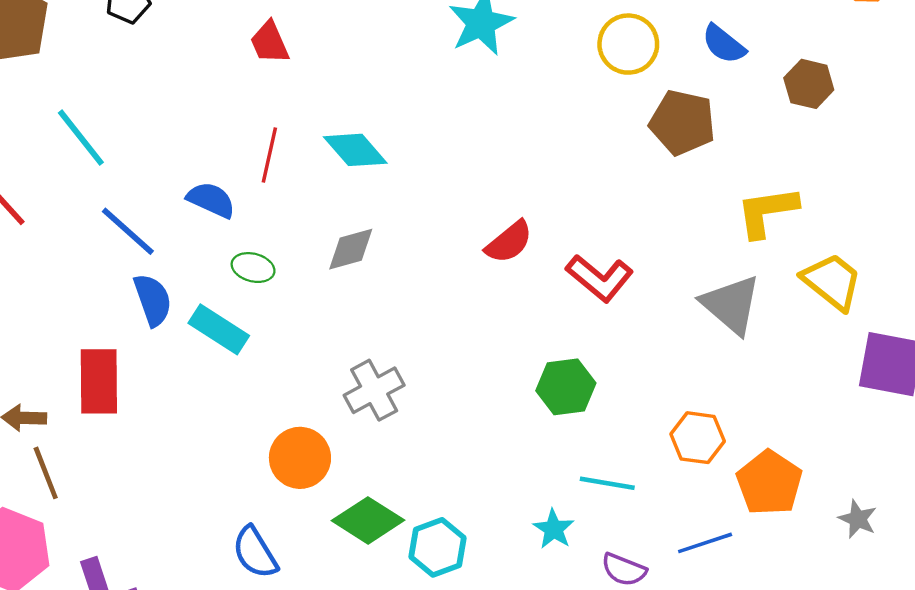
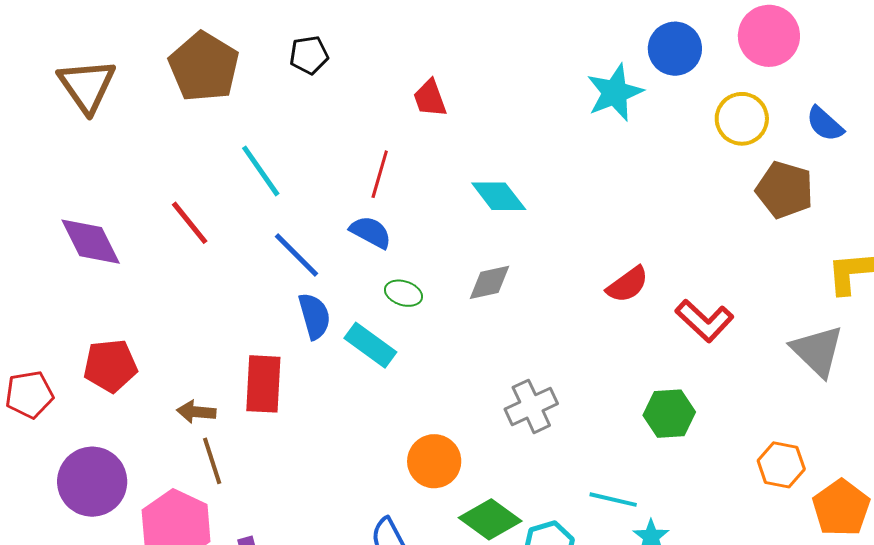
red line: (269, 155) -> (380, 174), moved
gray cross: (374, 390) -> (531, 406), moved
cyan line: (607, 483) -> (613, 500), moved

